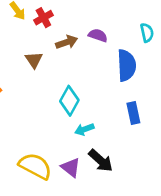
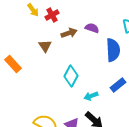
blue rectangle: (133, 113) -> (118, 85), turned 63
cyan arrow: (84, 129) -> (91, 96), moved

